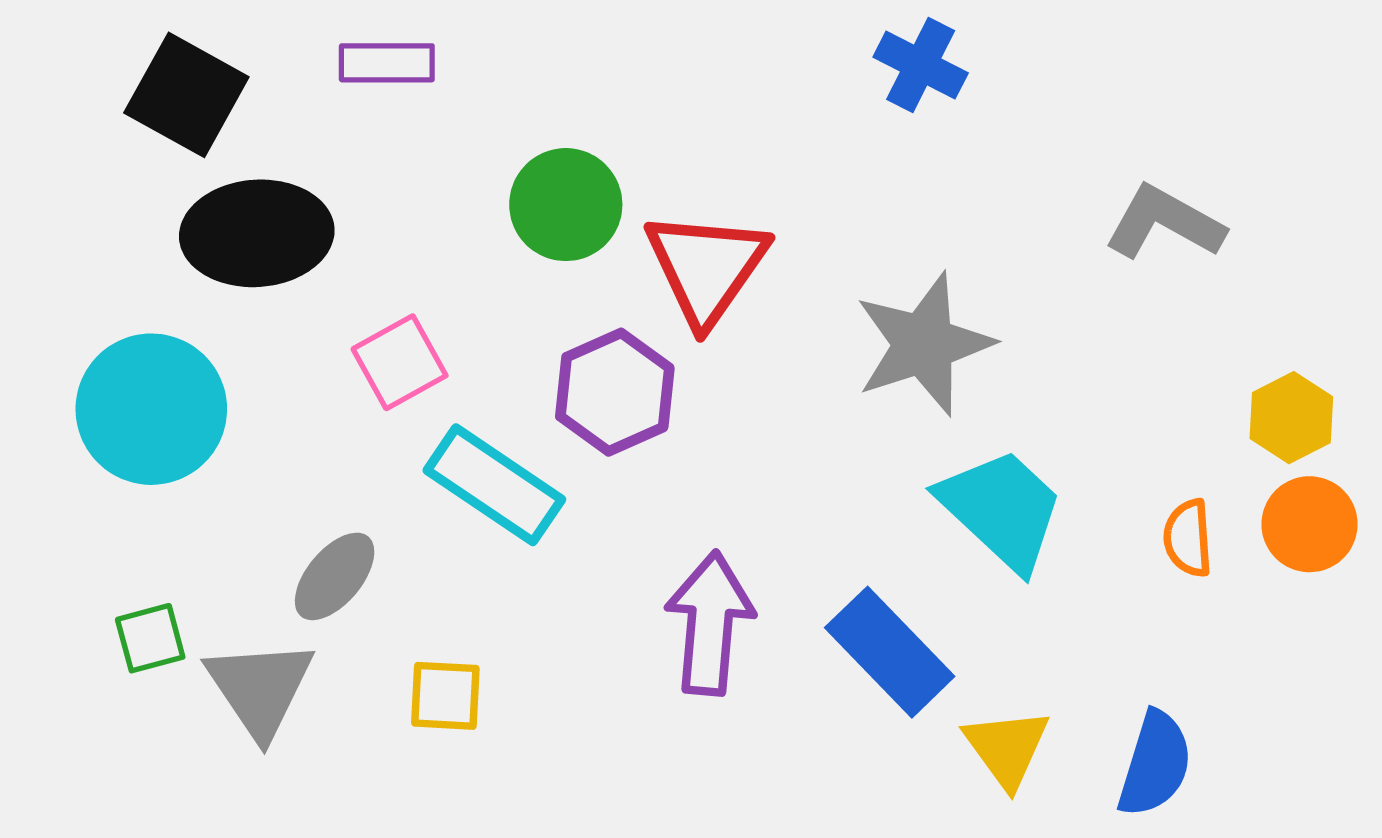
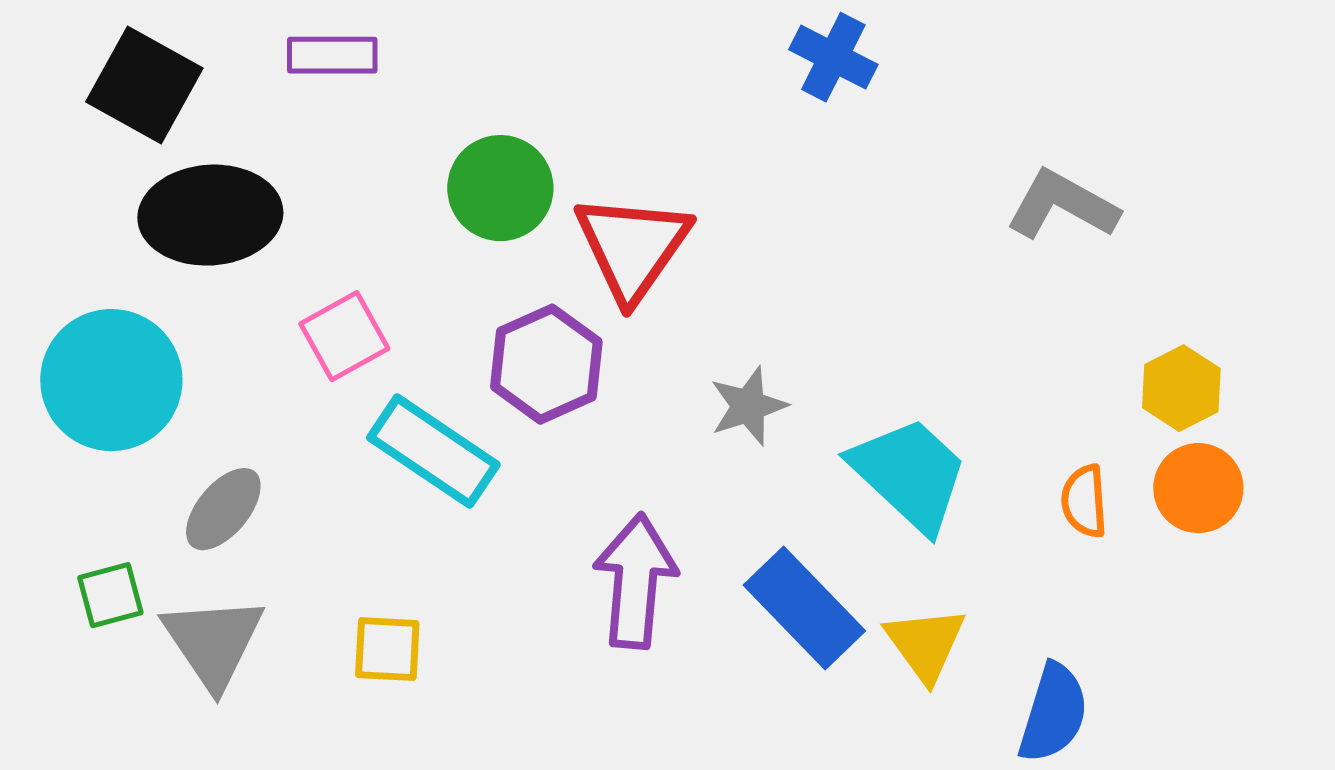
gray star: (924, 344) -> (748, 406), moved, size x0.6
gray ellipse: (335, 576) -> (223, 509), moved
yellow triangle: (1007, 748) -> (925, 644), moved

